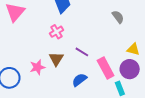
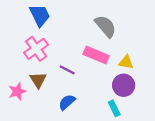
gray semicircle: (118, 17) -> (106, 26), size x1.5
pink cross: (56, 32) -> (36, 49), size x1.5
pink rectangle: (106, 68) -> (96, 55), moved, turned -35

